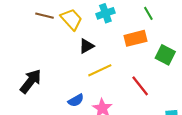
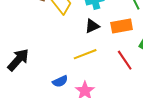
black triangle: (87, 46) -> (92, 26), moved
red line: (140, 86) -> (125, 60), moved

